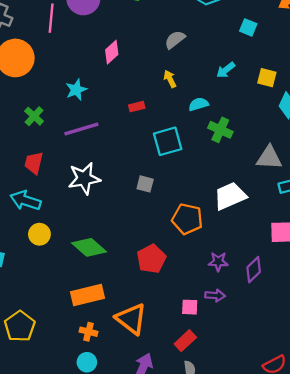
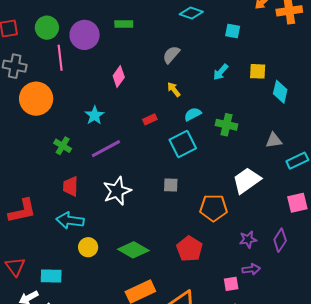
cyan semicircle: (199, 104) -> (193, 114), moved
gray triangle: (269, 158) -> (274, 140), size x0.7

